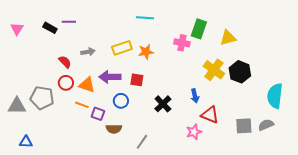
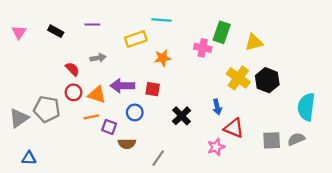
purple line: (69, 22) -> (92, 25), moved
yellow rectangle: (122, 48) -> (136, 39), moved
orange line: (82, 105) -> (91, 117), turned -32
gray triangle: (17, 106) -> (19, 118), turned -36

